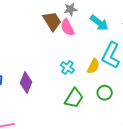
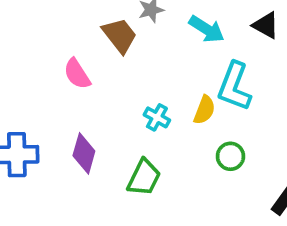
pink semicircle: (67, 27) -> (77, 74), moved
green trapezoid: (74, 98) -> (144, 178), moved

